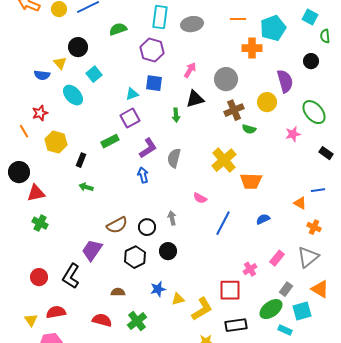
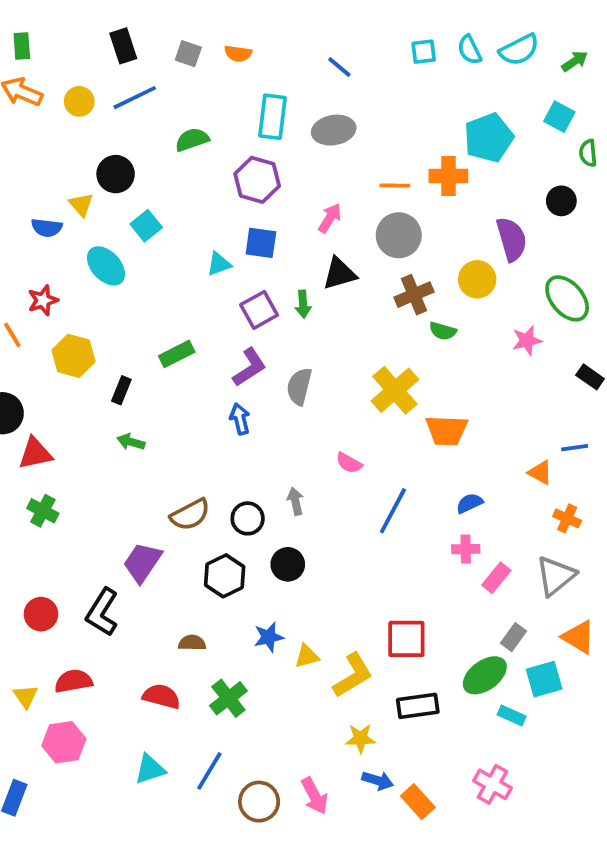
orange line: (238, 19) -> (395, 186), moved
purple square: (130, 118) -> (259, 310), moved
pink cross: (250, 269) -> (466, 549), moved, turned 32

